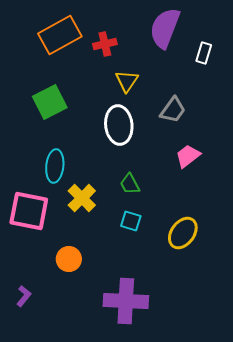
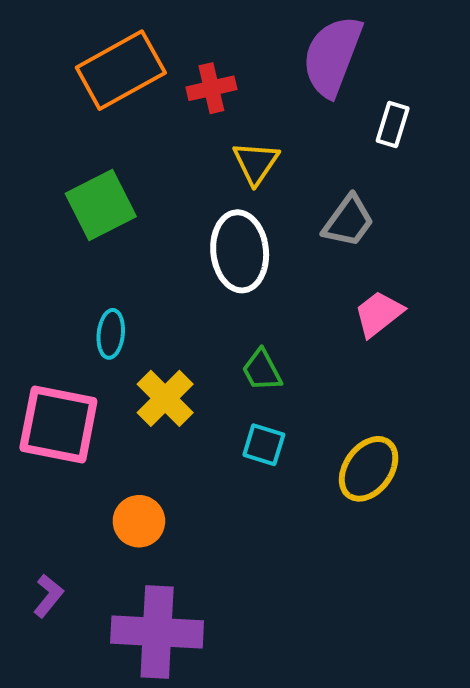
white rectangle: (204, 53) -> (393, 124), moved
cyan ellipse: (55, 166) -> (111, 334), size x0.7
purple cross: (126, 301) -> (157, 632), moved

